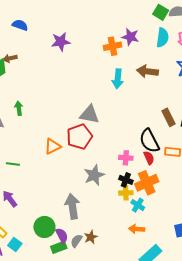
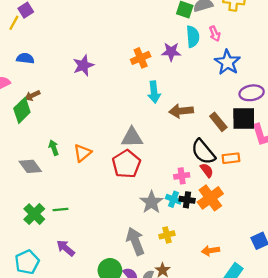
blue semicircle: (20, 25) -> (25, 58), moved
purple star: (130, 37) -> (171, 52), moved
brown arrow: (147, 71) -> (181, 111), moved
orange triangle: (53, 146) -> (82, 153), moved
yellow cross: (126, 193) -> (167, 235), moved
cyan cross: (138, 205) -> (174, 199), moved

